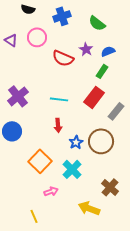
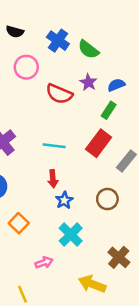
blue cross: (62, 16) -> (58, 41), turned -36
green semicircle: (97, 23) -> (88, 49), moved
brown circle: (101, 141) -> (107, 199), size x0.7
blue star: (76, 142) -> (64, 200), moved
orange square: (40, 161) -> (19, 223), moved, size x0.7

